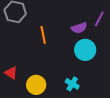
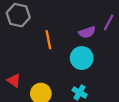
cyan circle: (85, 50) -> (82, 58), moved

